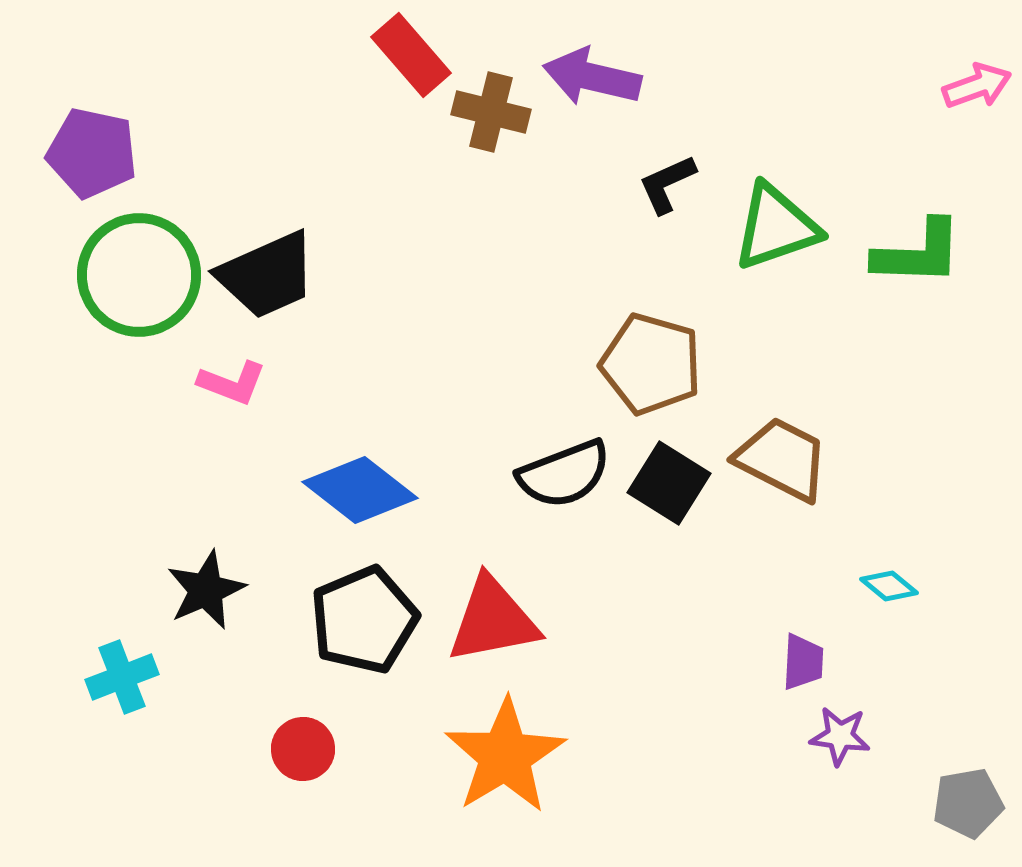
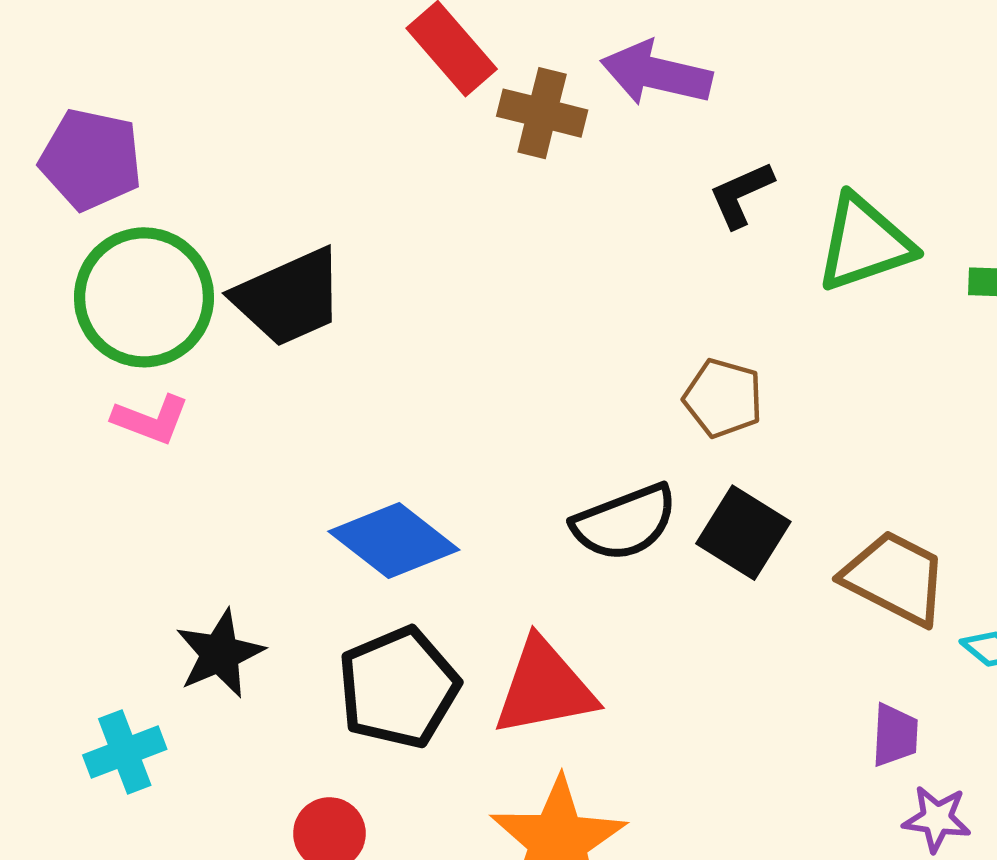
brown pentagon: (651, 364) -> (723, 398), size x0.7
pink L-shape: (232, 383) -> (151, 420), moved
brown trapezoid: (782, 459) -> (895, 578), moved

